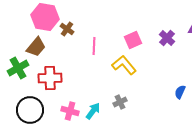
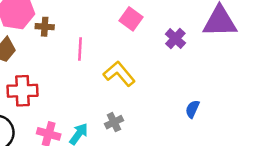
brown cross: (67, 29) -> (45, 27), turned -32
pink square: (133, 40) -> (131, 19), moved, turned -30

